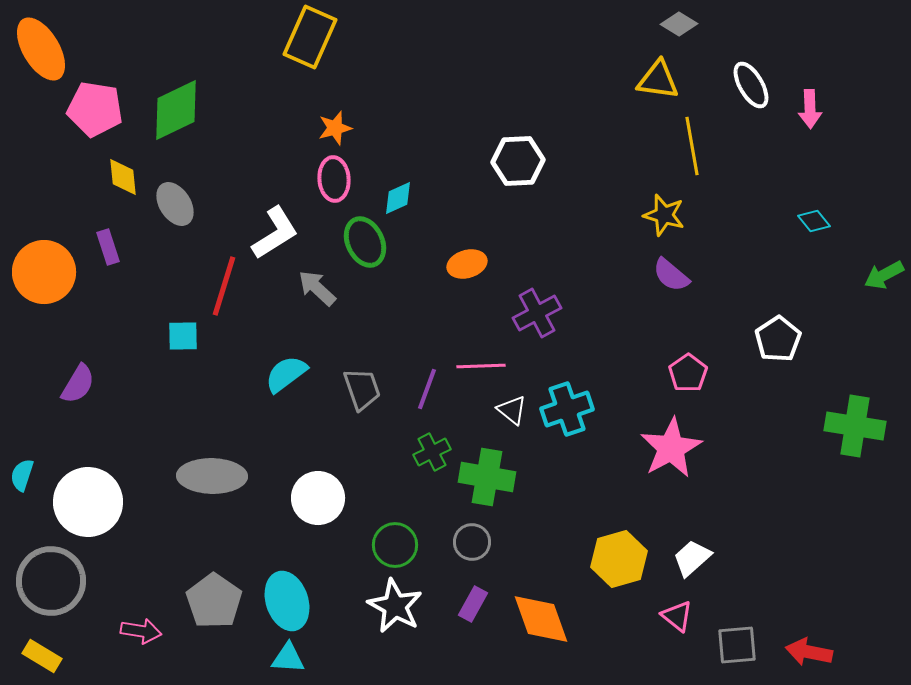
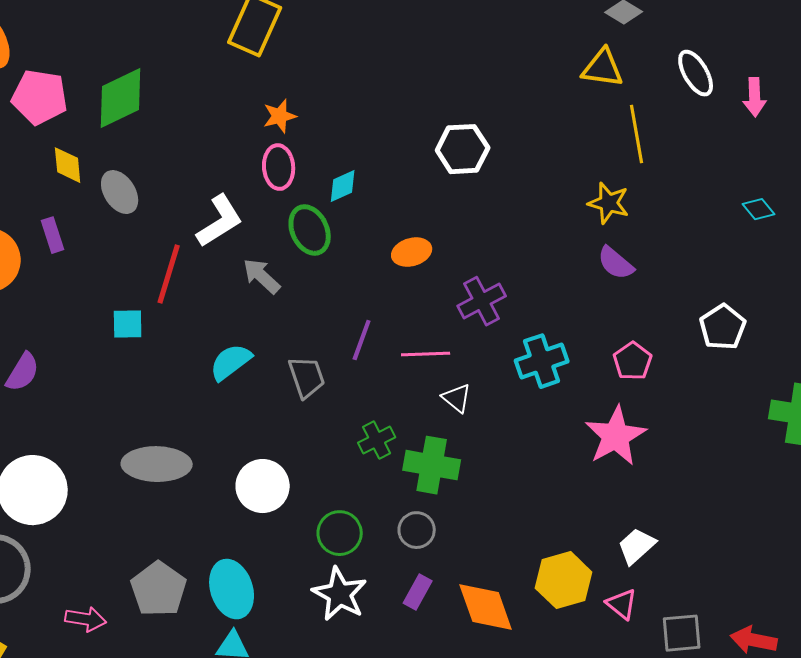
purple line: (427, 389) -> (362, 340), moved
cyan cross: (567, 409) -> (542, 361), moved
yellow hexagon: (619, 559) -> (564, 580), moved

